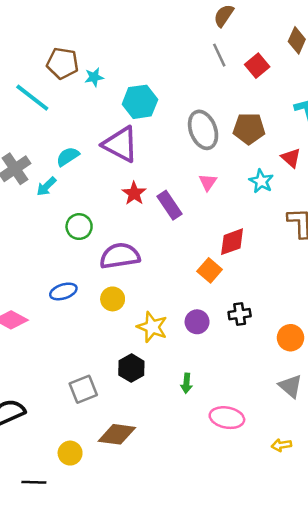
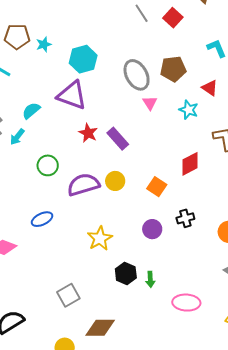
pink triangle: (208, 182) -> (150, 103), moved
red diamond: (232, 242) -> (190, 164), moved
yellow circle: (113, 299) -> (115, 181), moved
yellow star: (152, 327) -> (100, 238), moved, turned 30
black hexagon: (131, 368) -> (126, 273), moved

